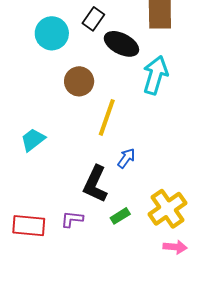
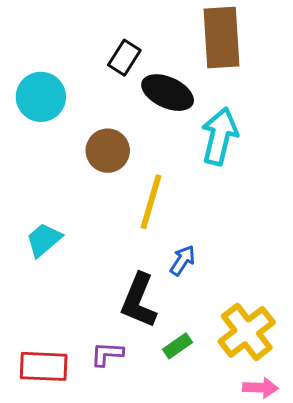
cyan circle: (52, 33) -> (41, 97), moved

